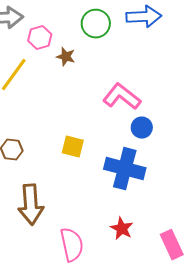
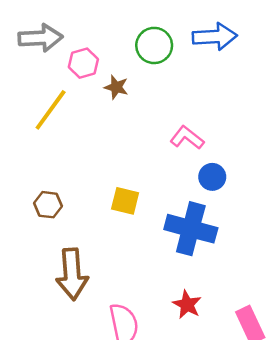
pink L-shape: (122, 97) -> (187, 138), size x0.7

